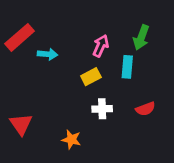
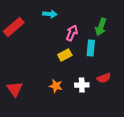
cyan arrow: (48, 54) -> (50, 14), moved
white cross: (102, 109) -> (82, 85), moved
orange star: (71, 140) -> (56, 86), moved

